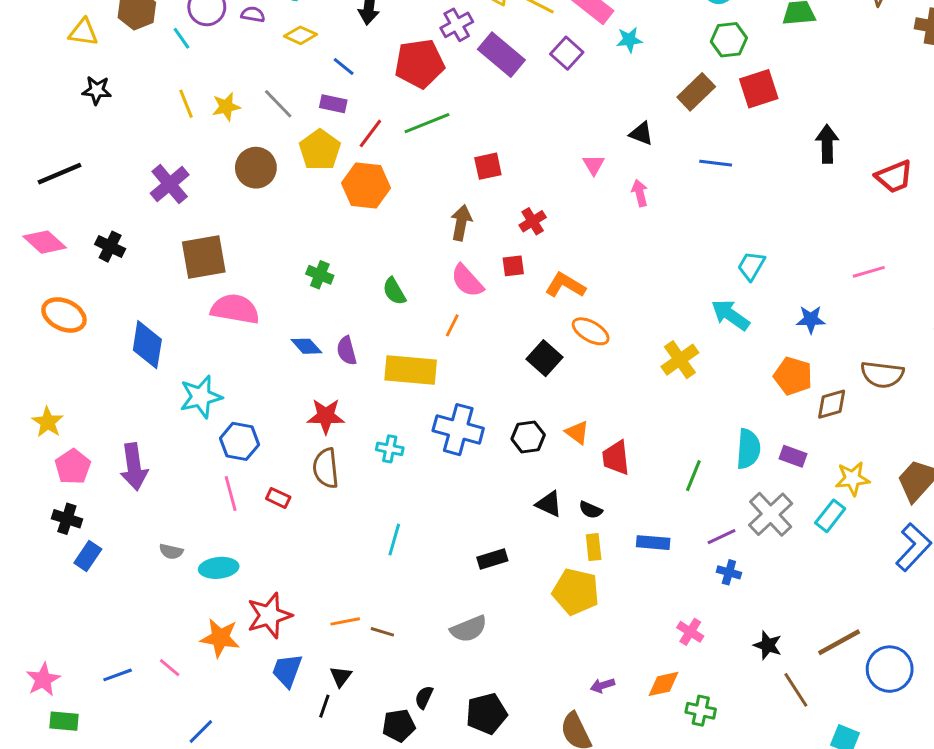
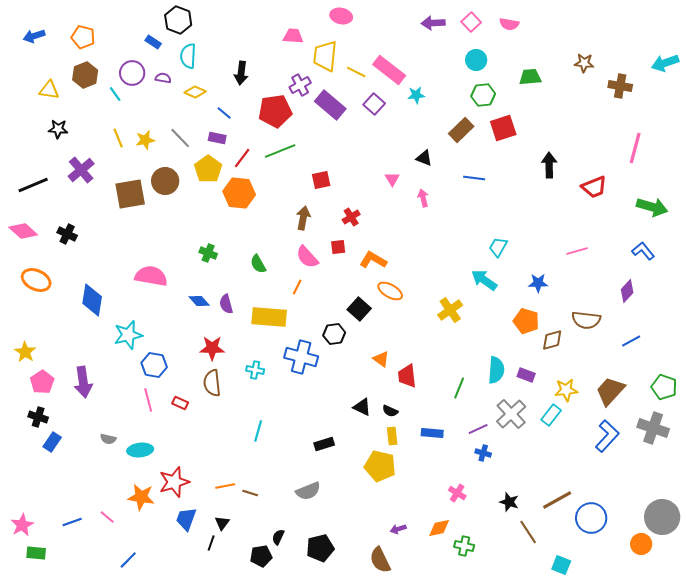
purple cross: (170, 184) -> (81, 170), moved
brown square: (204, 257) -> (130, 194), moved
black hexagon: (528, 437) -> (334, 334), moved

